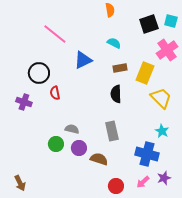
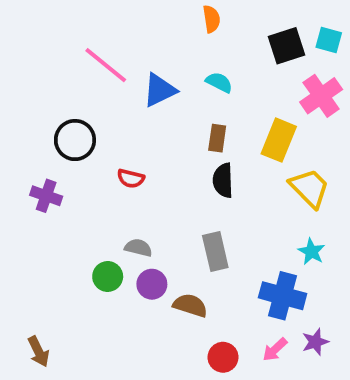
blue triangle: (83, 60) -> (160, 90), moved
brown rectangle: (120, 68) -> (217, 138), moved, turned -72
red semicircle: (55, 93) -> (131, 178), moved, turned -64

